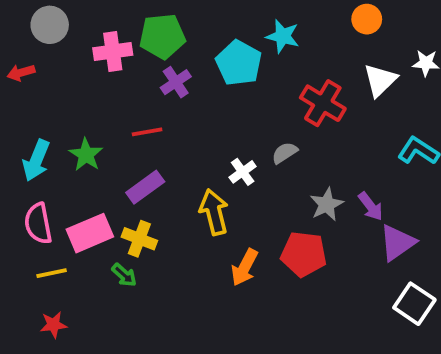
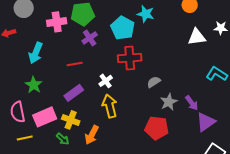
white triangle: (380, 80) -> (197, 37), turned 36
red cross: (323, 103) -> (130, 58), moved, turned -35
gray semicircle: (285, 153) -> (154, 82), moved
green star: (86, 155) -> (34, 85), moved
cyan arrow: (36, 160) -> (36, 53), moved
white cross: (243, 172) -> (106, 81), moved
orange arrow: (244, 267) -> (92, 135), moved

